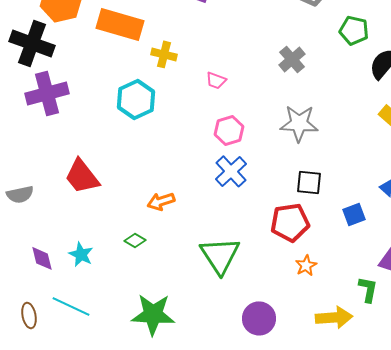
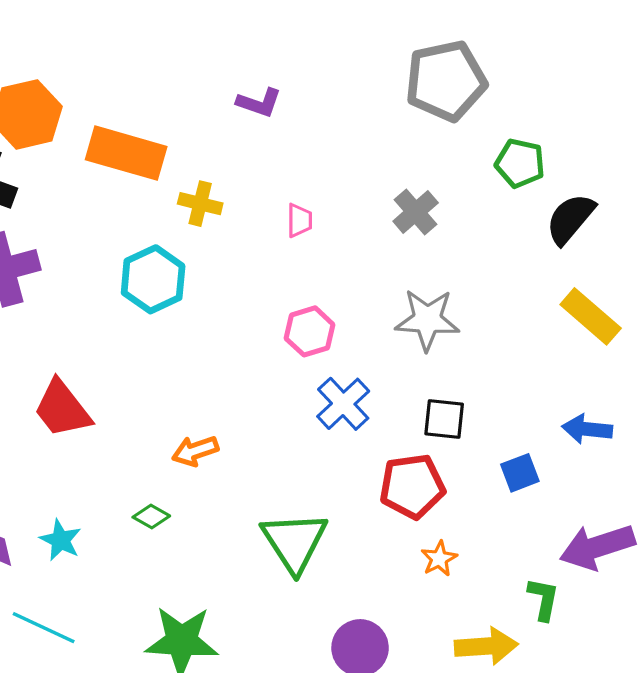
pink trapezoid: (216, 80) -> (299, 220), moved, turned -110
blue cross: (231, 171) -> (343, 404), moved

